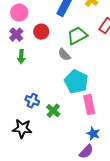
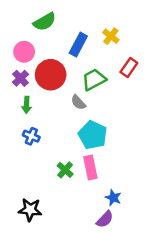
red circle: (41, 32) -> (51, 75), size x1.6
blue cross: (32, 101) -> (31, 136), moved
pink rectangle: (89, 105) -> (90, 167), moved
black star: (22, 129) -> (30, 210), moved

